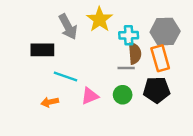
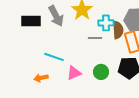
black rectangle: (42, 50) -> (31, 21), moved
brown semicircle: (135, 53) -> (118, 30), moved
gray line: (126, 68) -> (95, 38), moved

